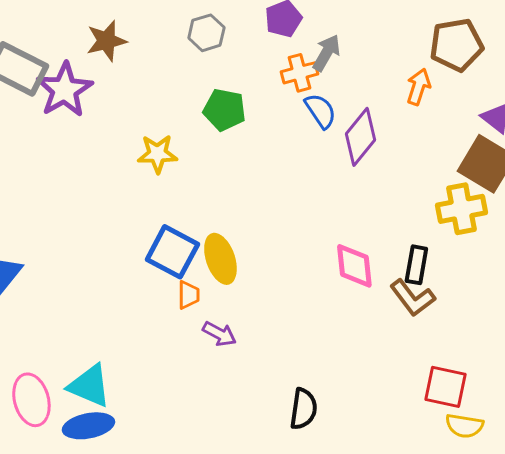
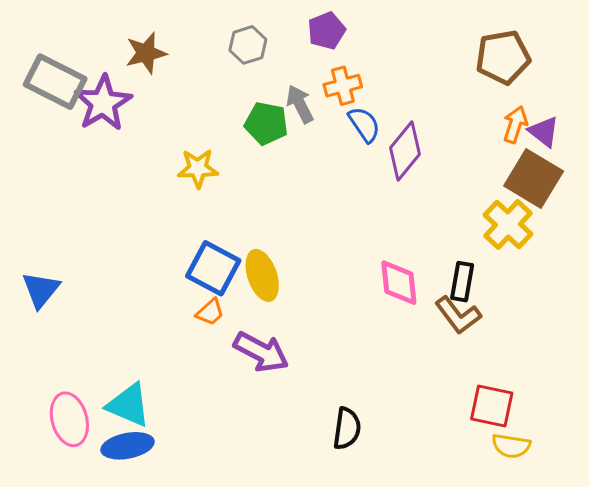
gray arrow: (326, 53) -> (300, 104), moved, turned -57
orange arrow: (418, 87) -> (515, 124), moved
yellow cross: (461, 209) -> (508, 224), turned -36
orange trapezoid: (188, 295) -> (210, 312), moved, turned 48
purple arrow: (219, 334) -> (261, 352), size x1.6

